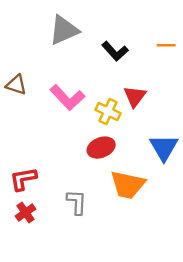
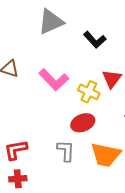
gray L-shape: (77, 202) -> (66, 151), moved
red cross: (26, 213) -> (18, 179), turned 30

